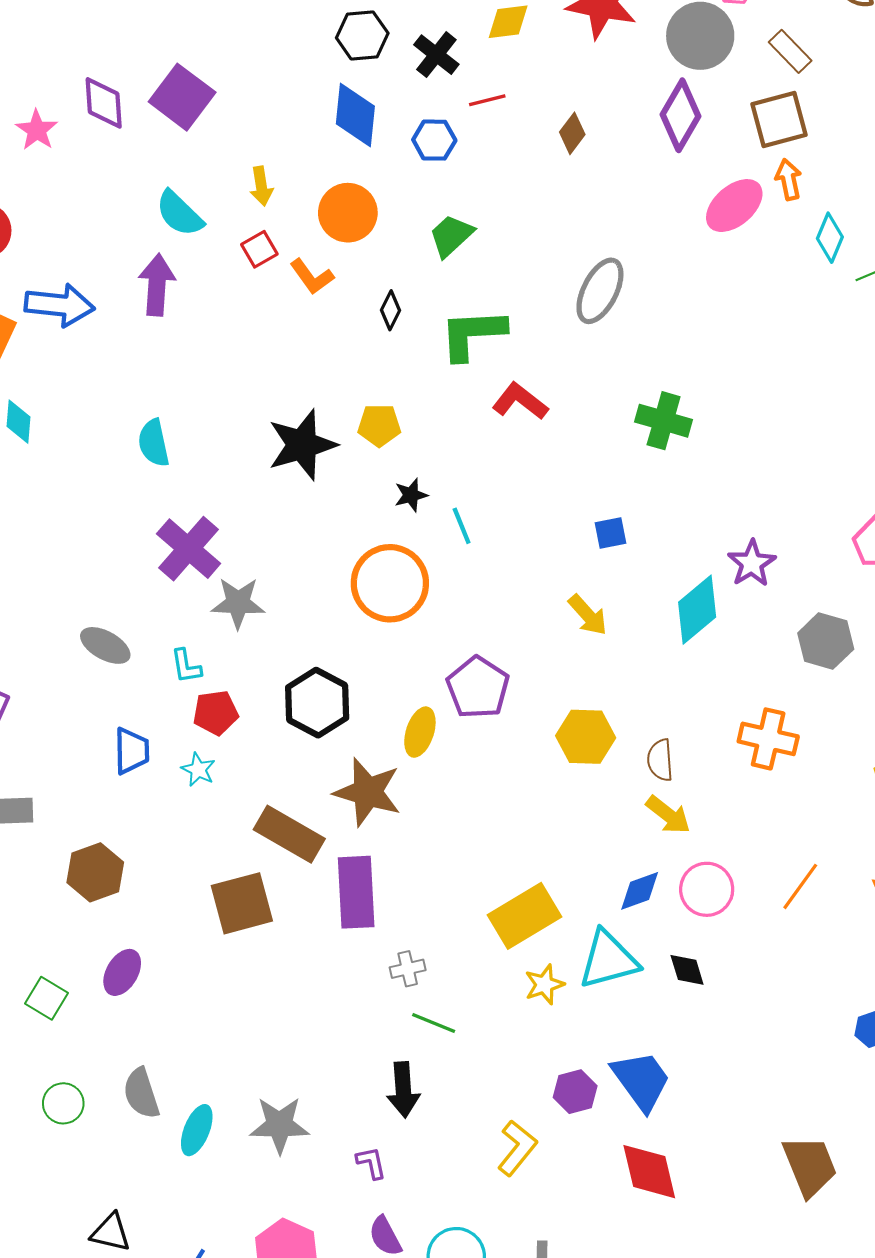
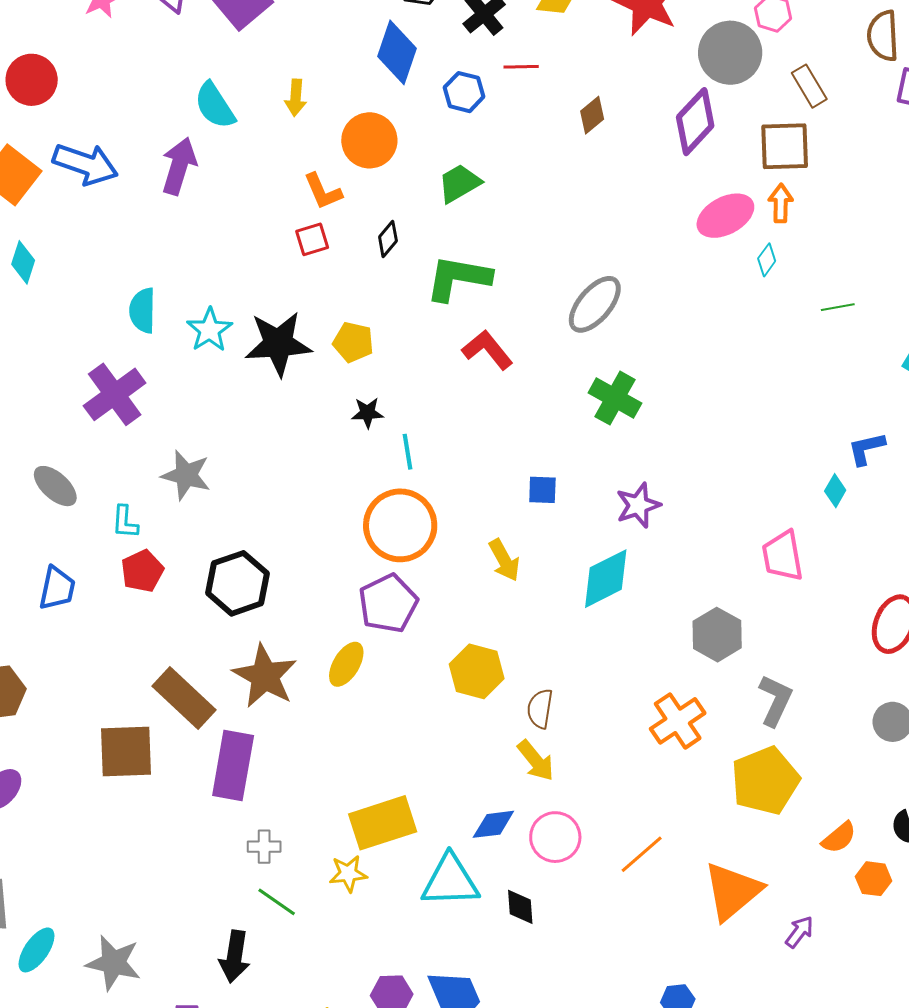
cyan diamond: (830, 238) -> (767, 260), moved, size x0.7
red square: (259, 249) -> (312, 239), moved
gray ellipse: (600, 291) -> (595, 304), moved
purple cross: (189, 549) -> (115, 394), moved
purple star: (752, 563) -> (638, 505), moved
orange circle: (390, 583) -> (400, 525), moved
red pentagon: (216, 713) -> (142, 571), turned -30
yellow ellipse: (420, 732) -> (346, 664), moved
orange cross: (768, 739) -> (678, 721), moved, turned 30
cyan star: (198, 770) -> (209, 330), moved, size x1.4
yellow star: (544, 985) -> (348, 874), moved

